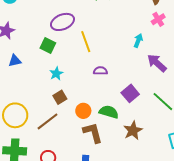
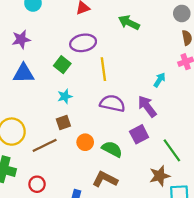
blue triangle: (15, 61) -> (24, 73), size x1.5
purple arrow: (157, 63) -> (147, 106), moved
purple semicircle: (100, 71) -> (112, 103), size x1.6
brown star: (133, 130) -> (160, 176), moved
brown L-shape: (93, 133) -> (105, 179), moved, turned -60

